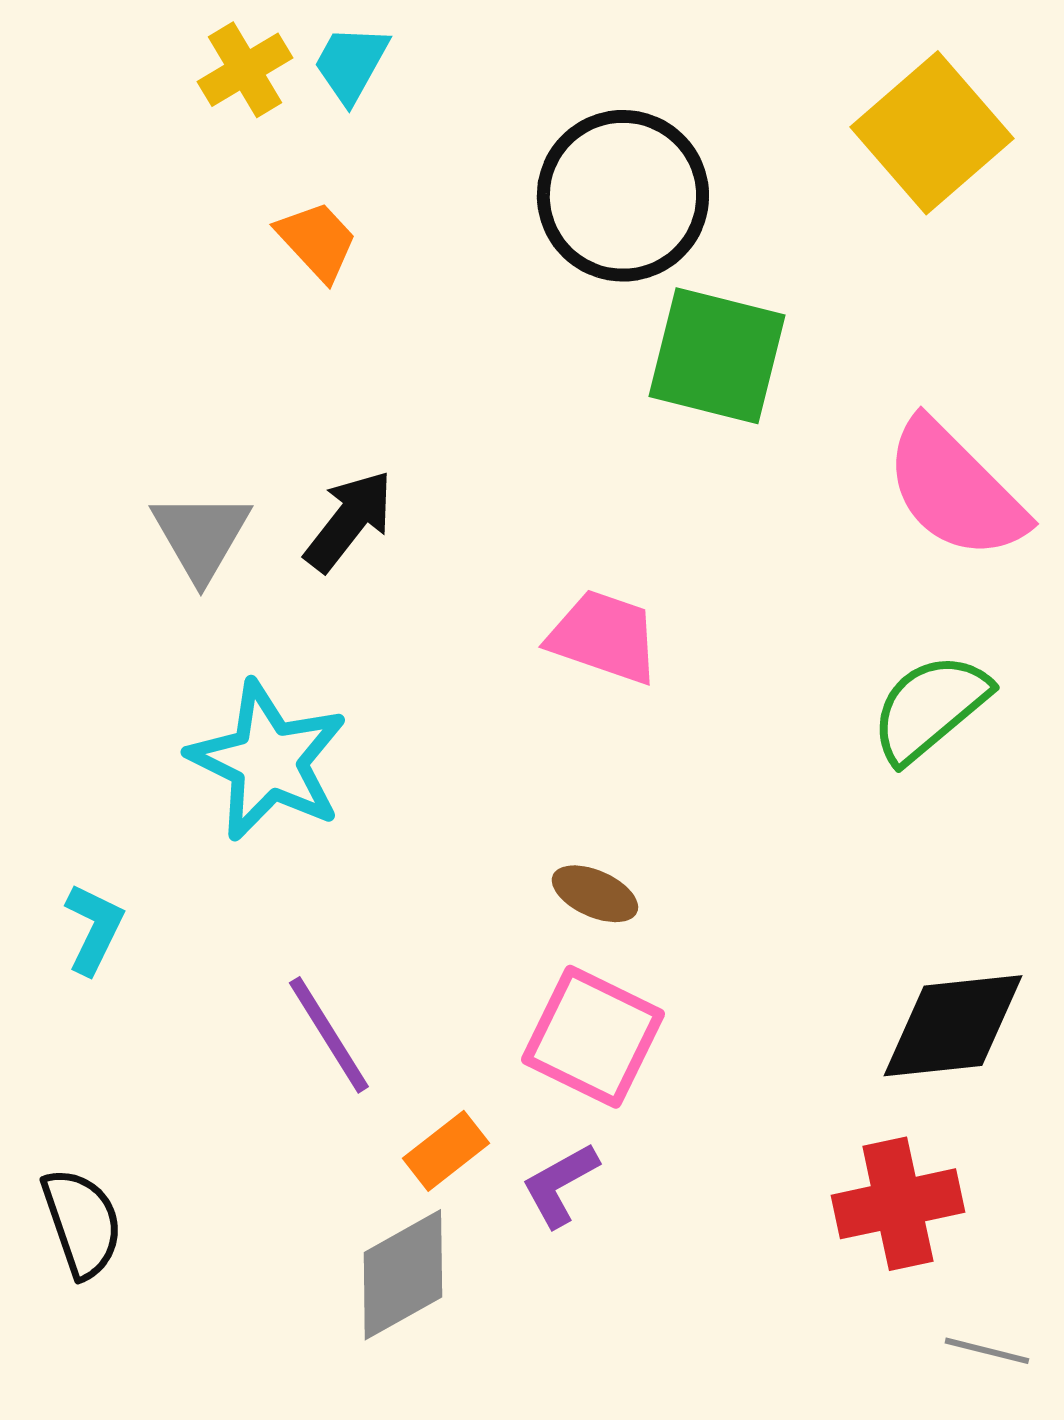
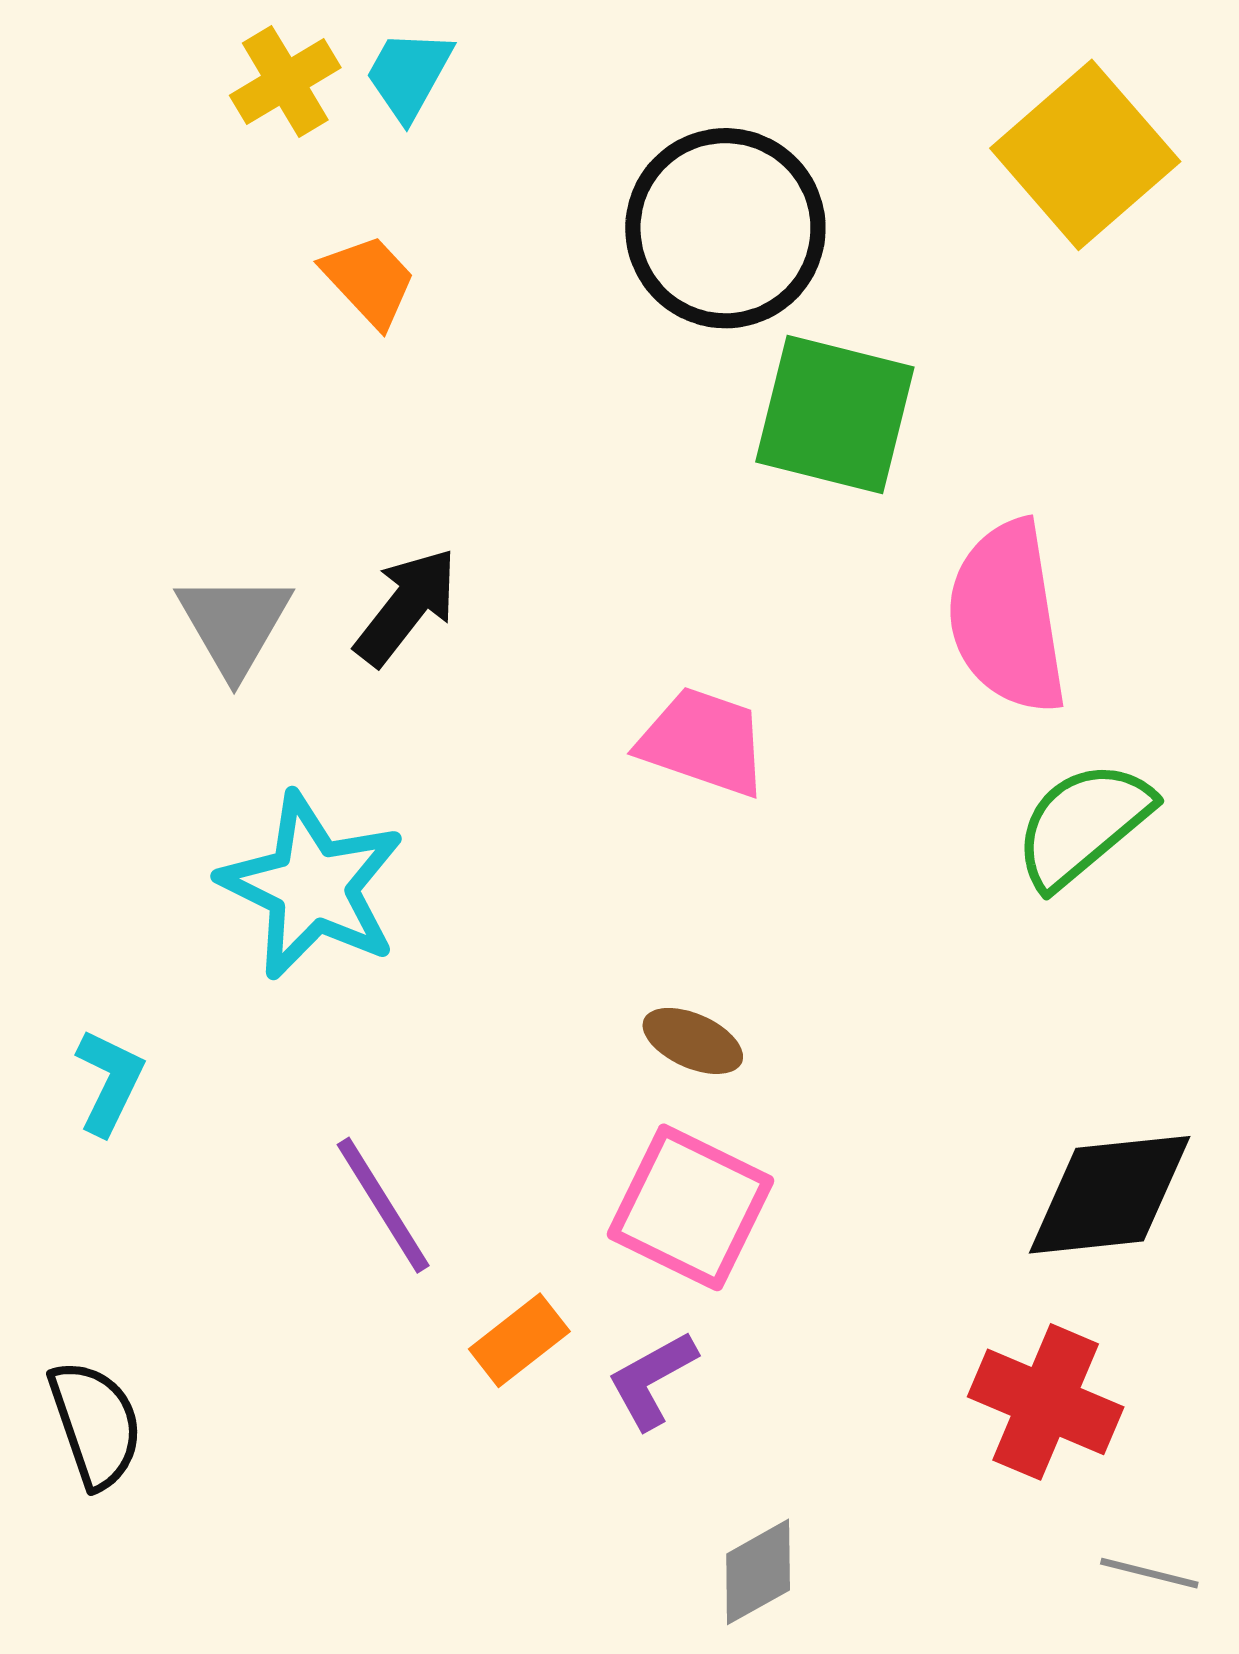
pink semicircle: (955, 490) -> (1007, 617), moved, turned 36
red cross: (898, 1204) -> (1046, 1402), turned 35
gray diamond: (403, 1275) -> (758, 1572), moved, size x0.7

